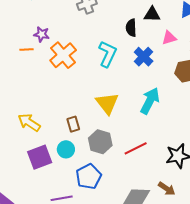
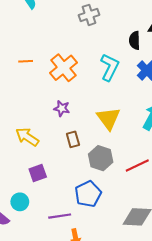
purple star: (42, 34) -> (62, 108), moved
cyan circle: (66, 149) -> (20, 202), moved
purple square: (40, 157) -> (38, 173), size x0.7

